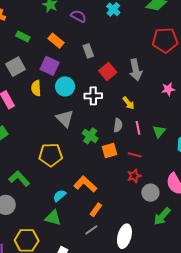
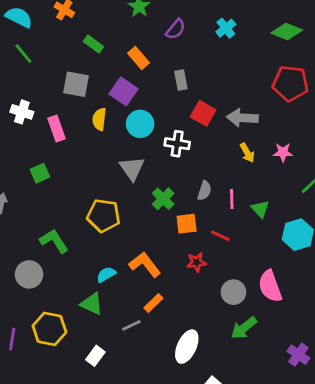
purple semicircle: (78, 16) -> (176, 29), turned 91
gray square: (16, 67) -> (76, 84), turned 30
gray arrow: (136, 70) -> (242, 118), turned 95
red square: (108, 72) -> (203, 113), turned -30
yellow arrow: (128, 103) -> (247, 153), moved
green triangle: (159, 131) -> (260, 209), turned -32
red star: (134, 176) -> (197, 262), moved
gray line: (91, 230) -> (131, 325), moved

